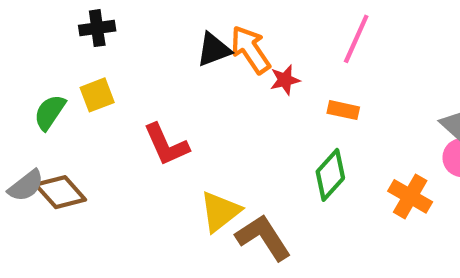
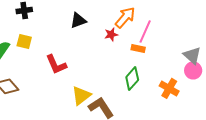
pink line: (356, 39) -> (145, 31), moved
orange arrow: (250, 50) -> (125, 17), moved, turned 75
yellow square: (97, 95) -> (24, 41), turned 35

